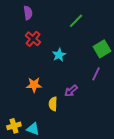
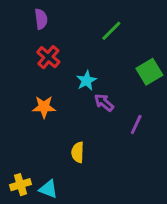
purple line: (96, 74) -> (136, 124), moved
orange star: (34, 85) -> (44, 107), moved
purple arrow: (71, 91) -> (104, 103), moved, turned 80

